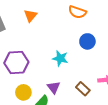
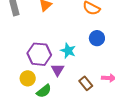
purple hexagon: (16, 63) -> (39, 54), moved
purple triangle: (54, 87) -> (58, 70), moved

